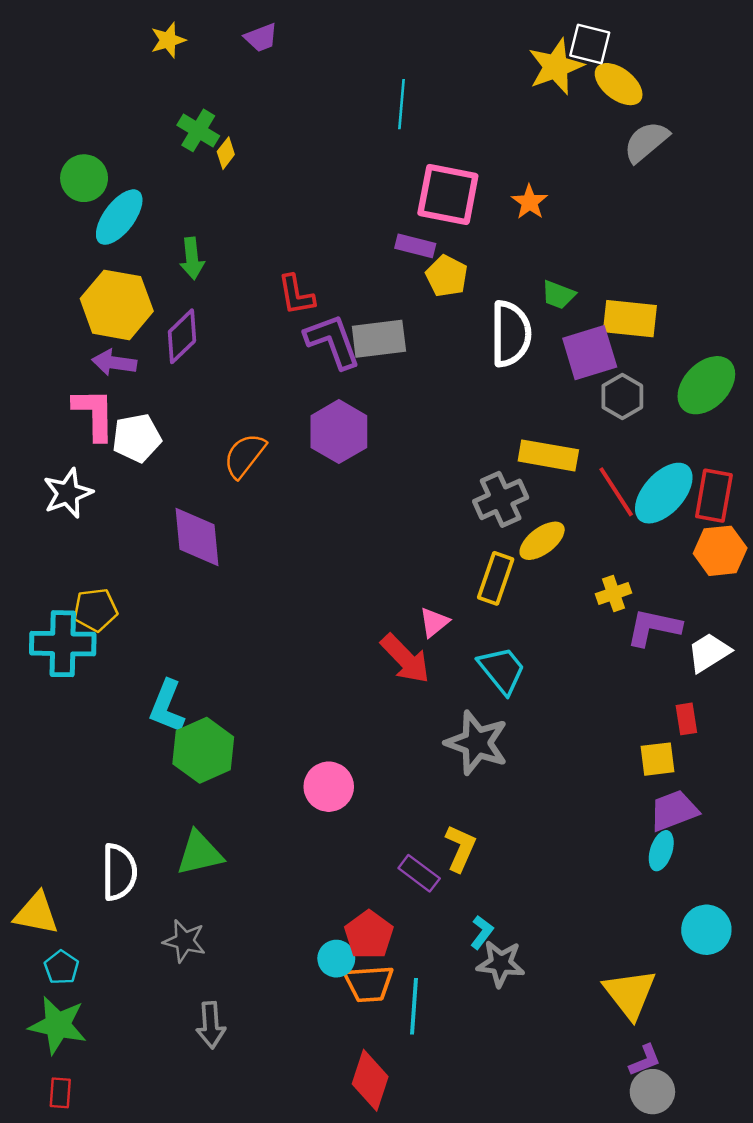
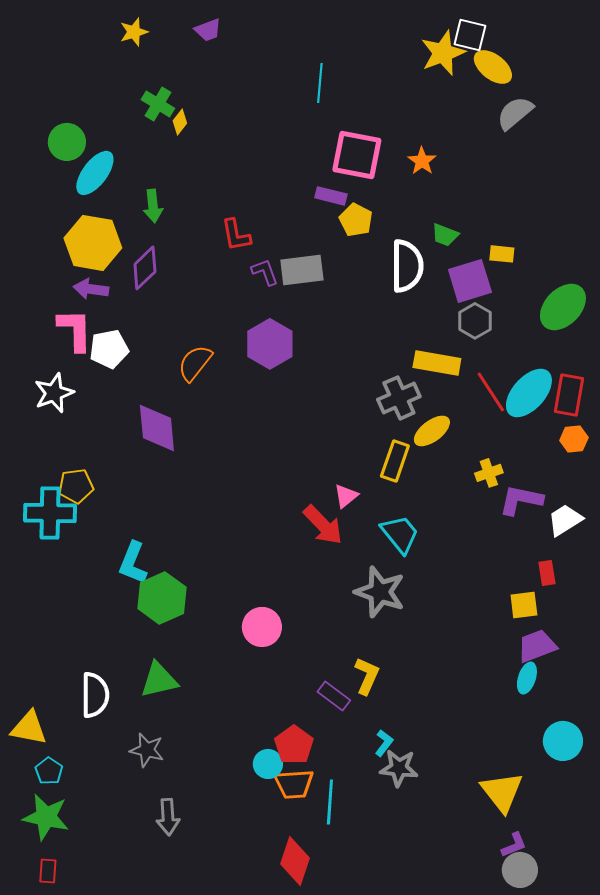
yellow rectangle: (630, 319) -> (502, 254), size x0.6
purple L-shape: (332, 341) -> (265, 272), size x0.6
gray hexagon: (622, 396) -> (475, 321), moved
orange hexagon: (720, 551) -> (574, 439), size x0.7

